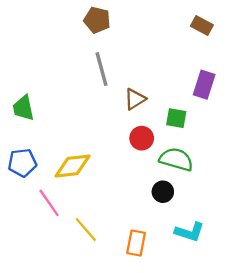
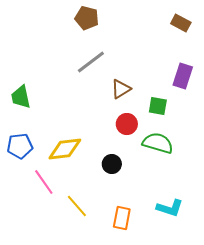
gray line: (101, 69) -> (91, 62), turned 68
black circle: (163, 192) -> (112, 164), moved

